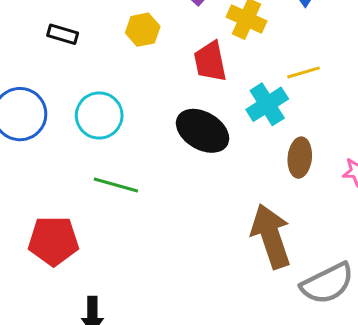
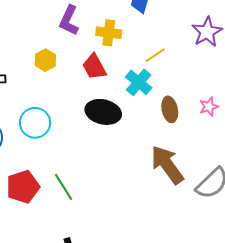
green line: (116, 185) -> (63, 187), moved, turned 60
red pentagon: (53, 241) -> (23, 187), moved

